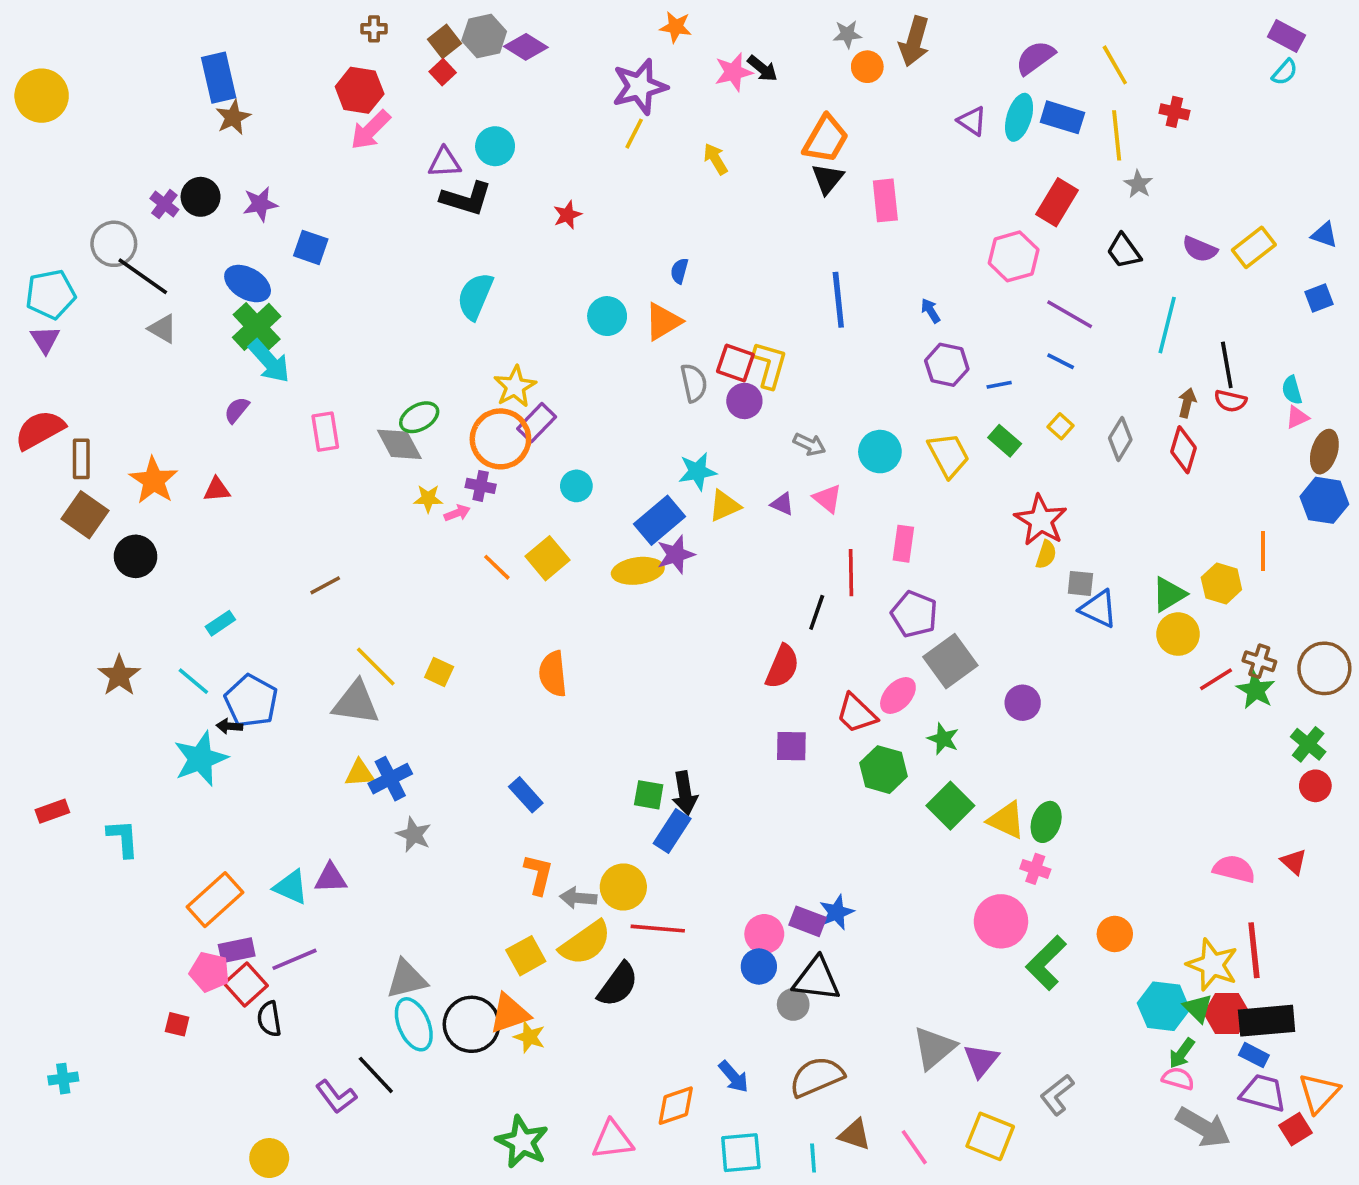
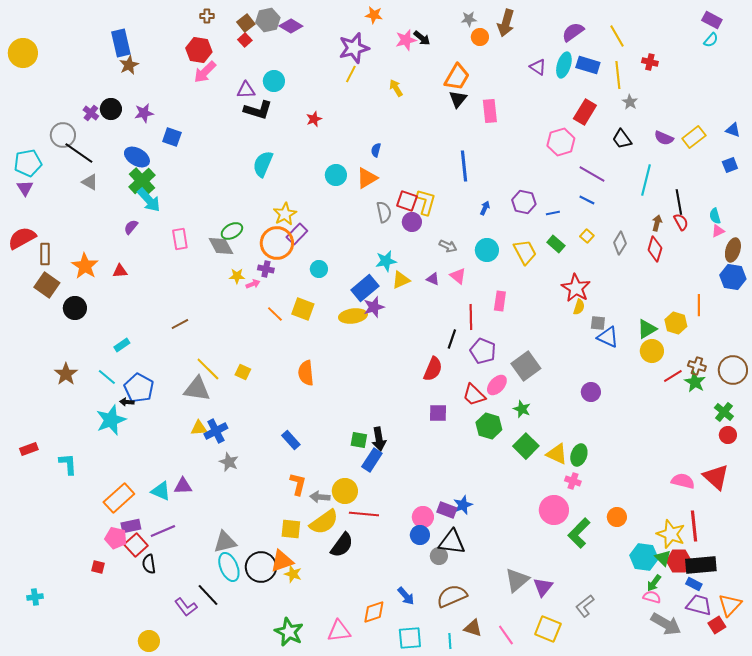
blue arrow: (931, 311) -> (485, 208), moved, turned 56
red semicircle: (1230, 401) -> (681, 222), turned -132
yellow square: (547, 558) -> (303, 309), turned -30
purple pentagon: (914, 614) -> (483, 351), moved
purple circle: (1023, 703) -> (591, 392), moved
red triangle: (1294, 862) -> (716, 477), size x1.8
yellow square: (526, 956) -> (291, 529), turned 35

